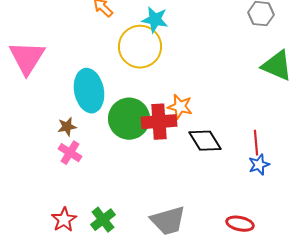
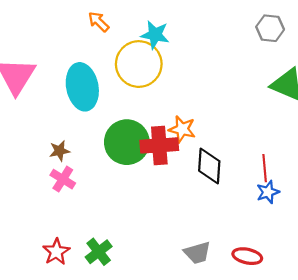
cyan ellipse: (89, 91) -> (82, 87), moved
black diamond: (205, 141) -> (209, 166), turned 36
gray trapezoid: (168, 221) -> (197, 253), moved, size x0.7

